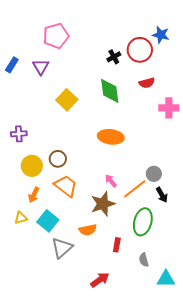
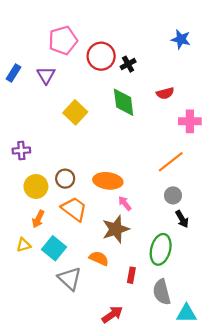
red circle: (140, 50) -> (101, 56), moved
orange ellipse: (111, 137) -> (108, 181), moved
orange line: (135, 189) -> (171, 162), moved
orange semicircle: (88, 230) -> (99, 258), turned -144
gray triangle: (62, 248) -> (70, 279), turned -35
gray semicircle: (144, 260) -> (162, 292), size x1.6

